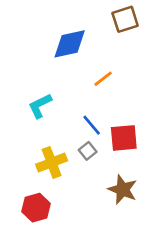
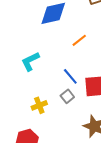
yellow cross: (52, 162) -> (39, 105), size x0.7

